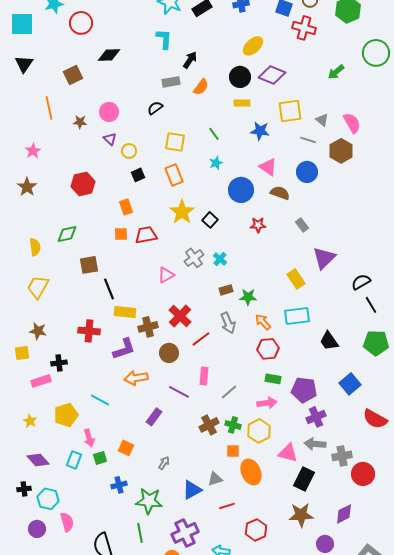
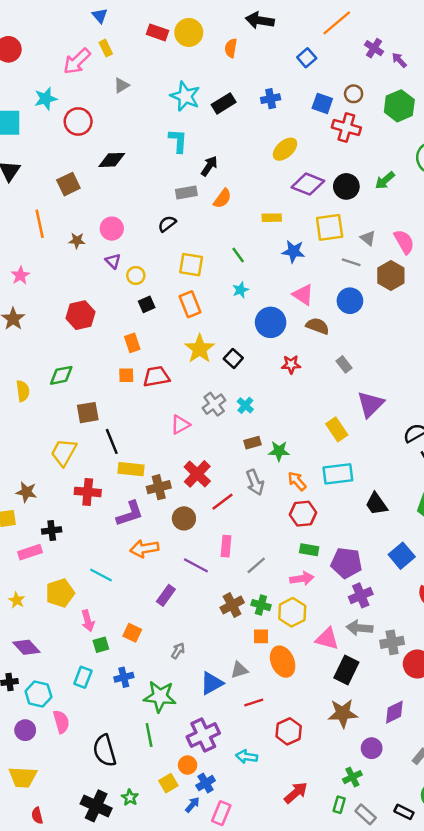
black circle: (240, 77) -> (346, 186), moved
yellow trapezoid: (38, 287) -> (64, 452), moved
cyan rectangle: (74, 460) -> (83, 677), moved

